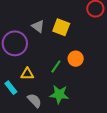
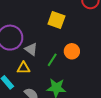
gray triangle: (38, 26) -> (31, 49), moved

